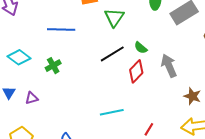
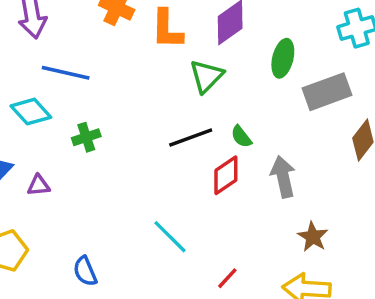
blue line: (61, 29) -> (66, 73), moved
cyan line: (112, 112) -> (170, 237), turned 45

